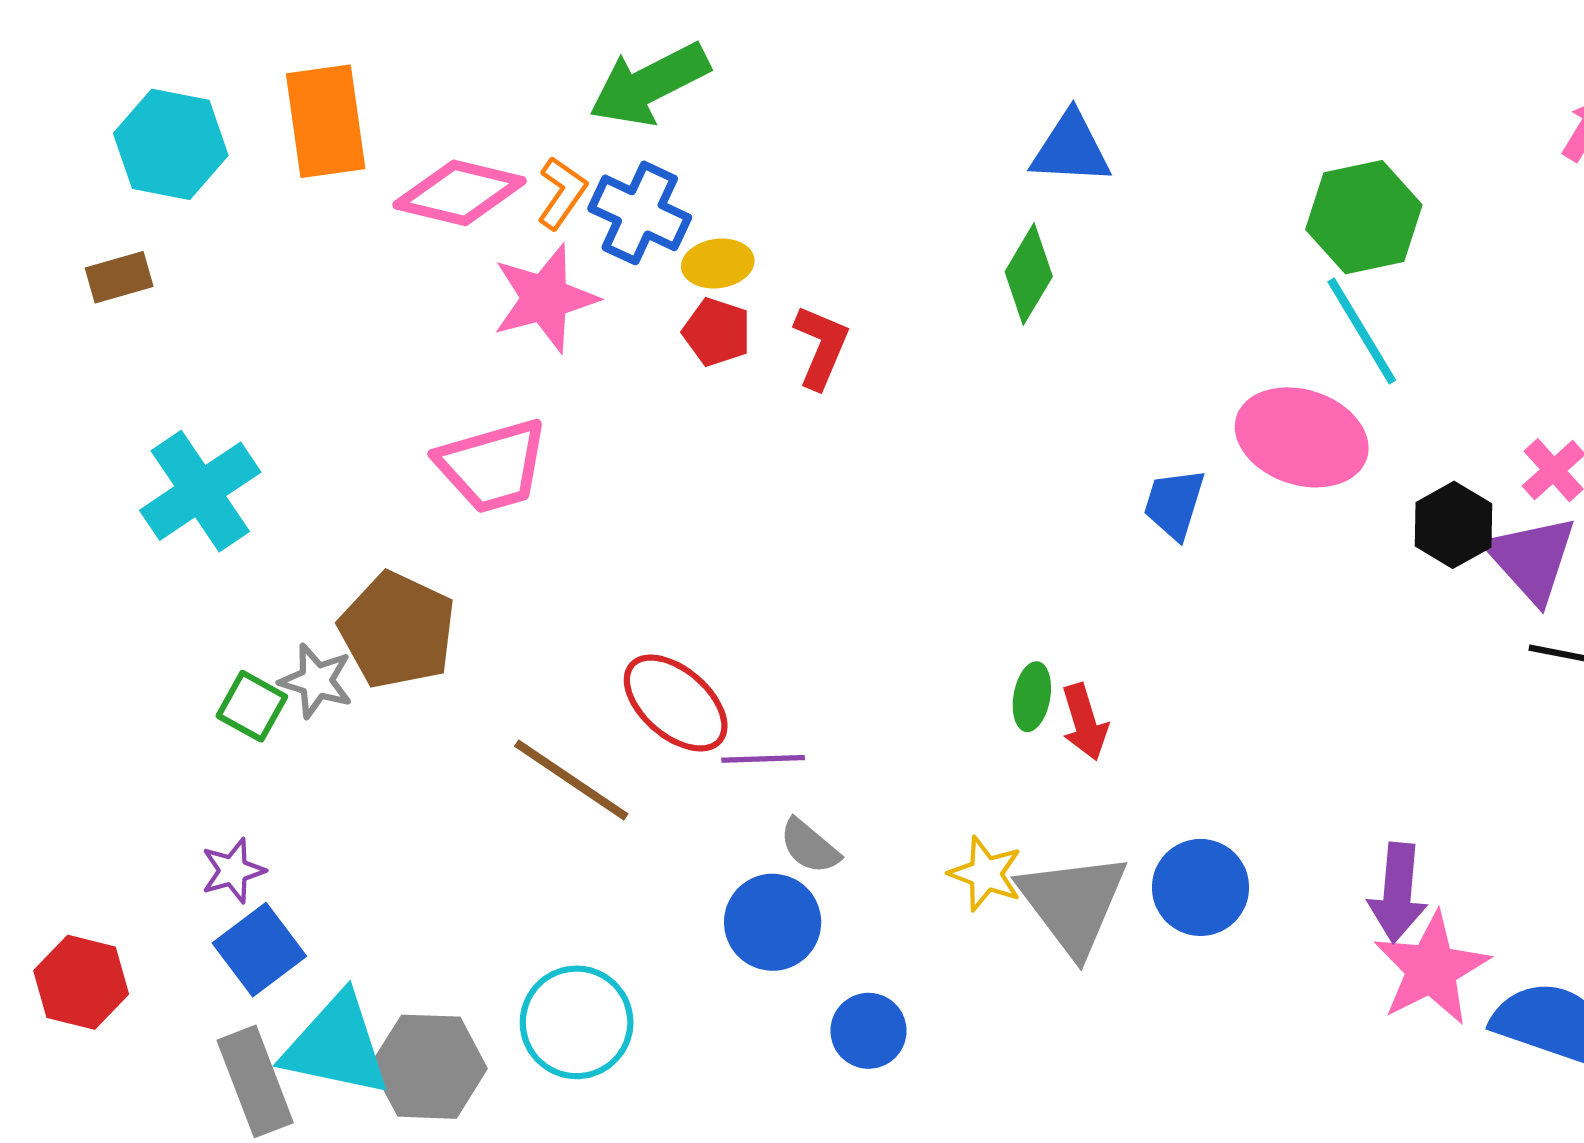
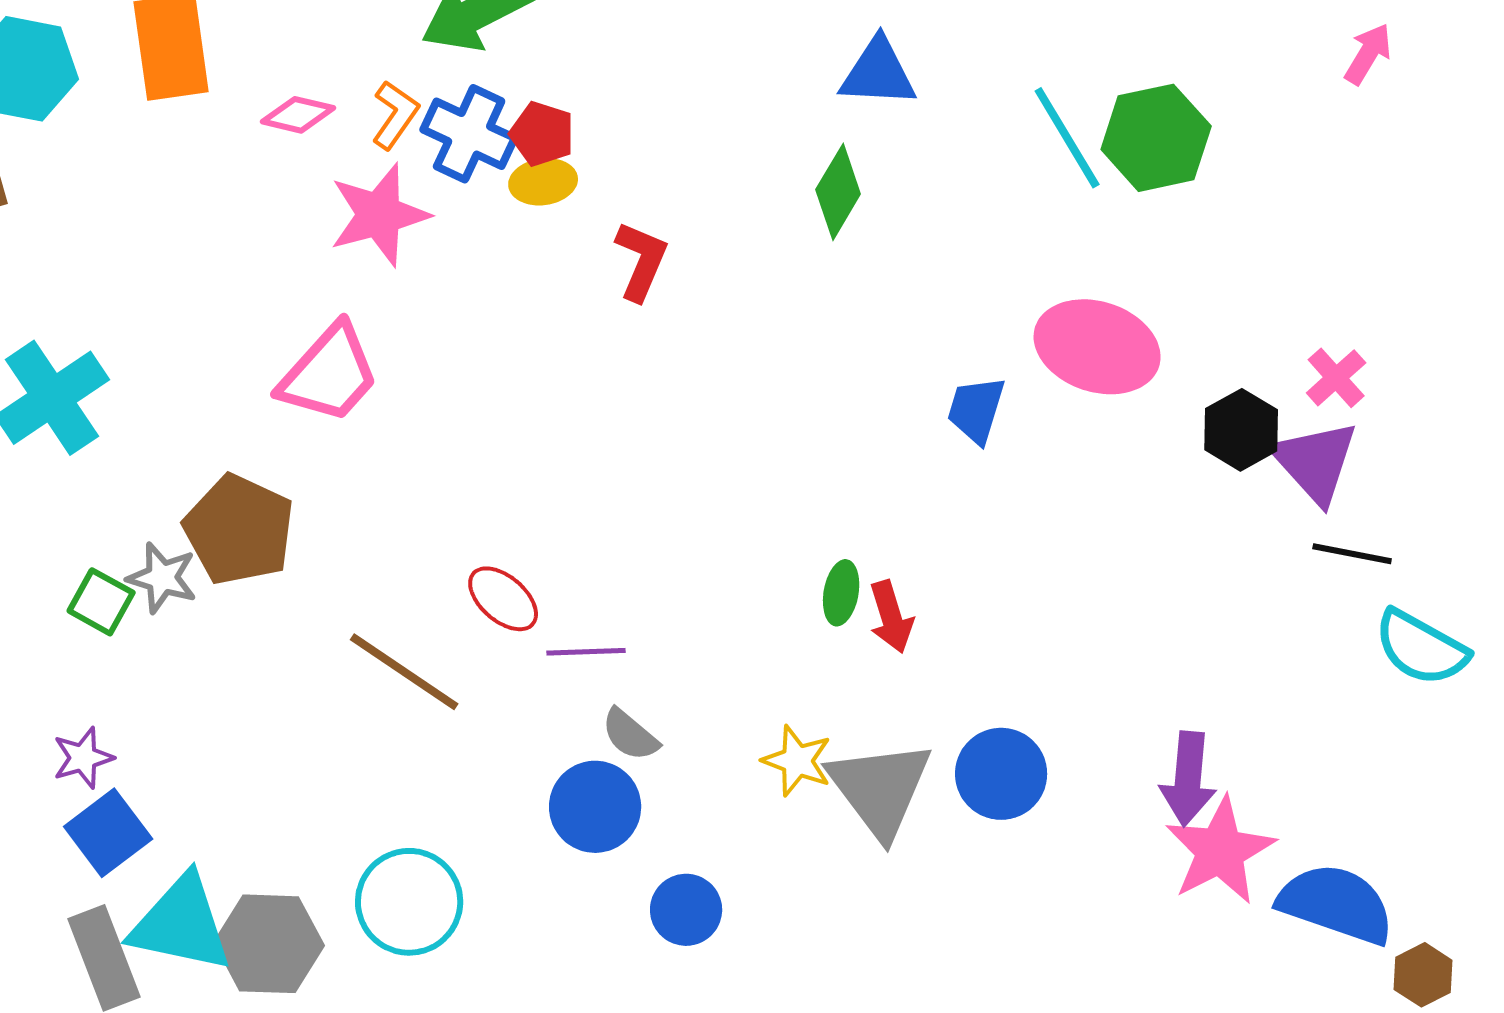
pink diamond: (460, 193) -> (298, 115), size x0.6
cyan line: (1362, 331) -> (1067, 138), moved
red pentagon: (717, 332) -> (542, 134), moved
pink trapezoid: (492, 466) -> (329, 374), turned -32
red ellipse: (676, 703) -> (503, 599), size x0.7

